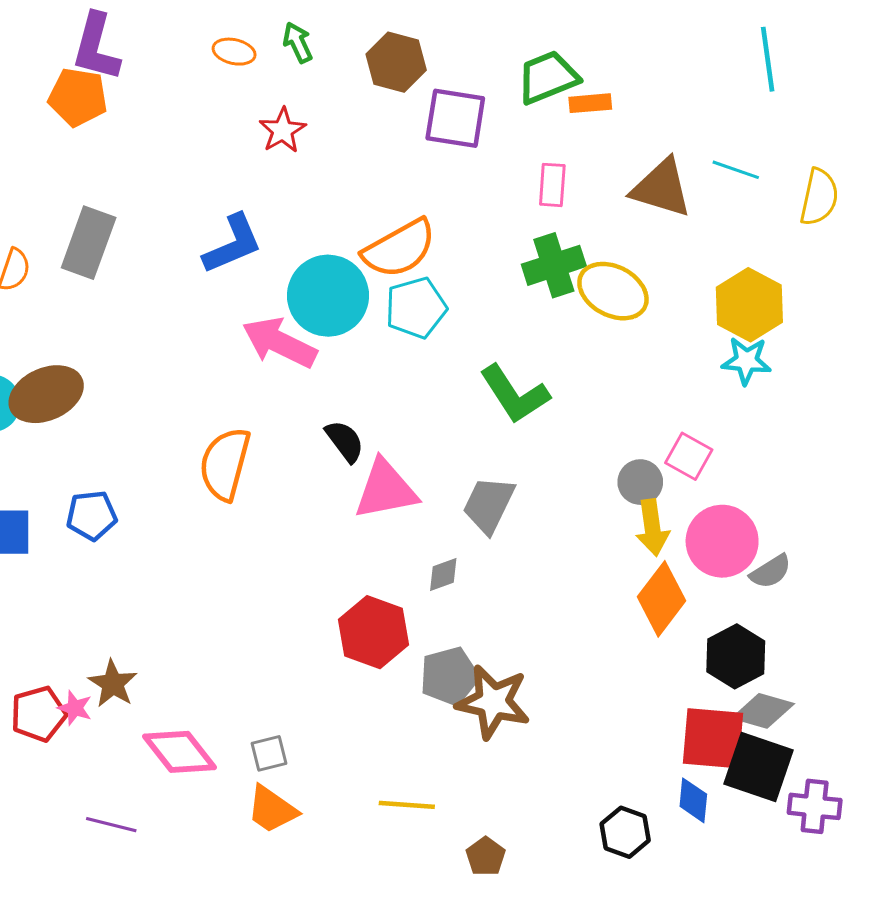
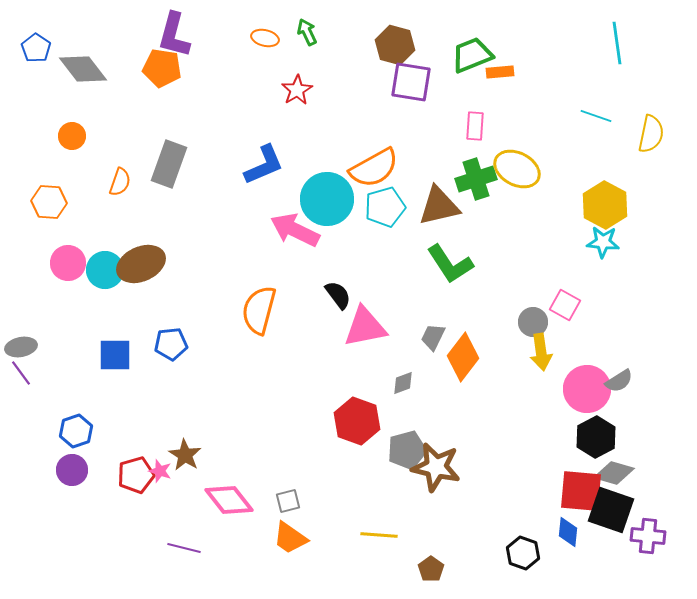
brown hexagon: (396, 62) -> (395, 45), moved
brown triangle: (661, 188) -> (439, 206), moved, turned -30
yellow ellipse: (613, 291) -> (517, 169), moved
gray trapezoid: (489, 505) -> (433, 337), size x0.7
pink circle: (722, 541) -> (587, 389), moved
orange diamond: (661, 599) -> (463, 357), moved

